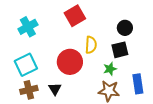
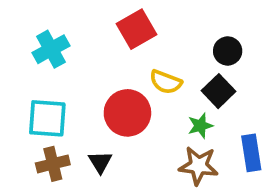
yellow semicircle: (91, 45) -> (166, 82), turned 108
black square: (120, 50) -> (219, 91), turned -30
cyan square: (26, 65) -> (47, 118), turned 30

